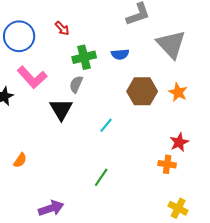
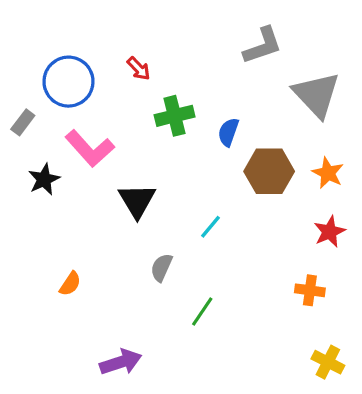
blue semicircle: (120, 54) -> (228, 132), moved, turned 114
gray semicircle: (76, 84) -> (161, 267), moved
red star: (179, 142) -> (329, 232), moved

